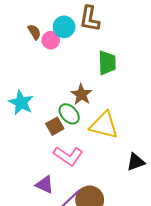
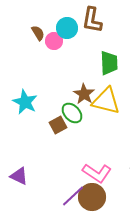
yellow triangle: (104, 125) -> (106, 101), moved
pink L-shape: (68, 156) -> (97, 173), moved
purple triangle: (45, 185) -> (19, 176), moved

